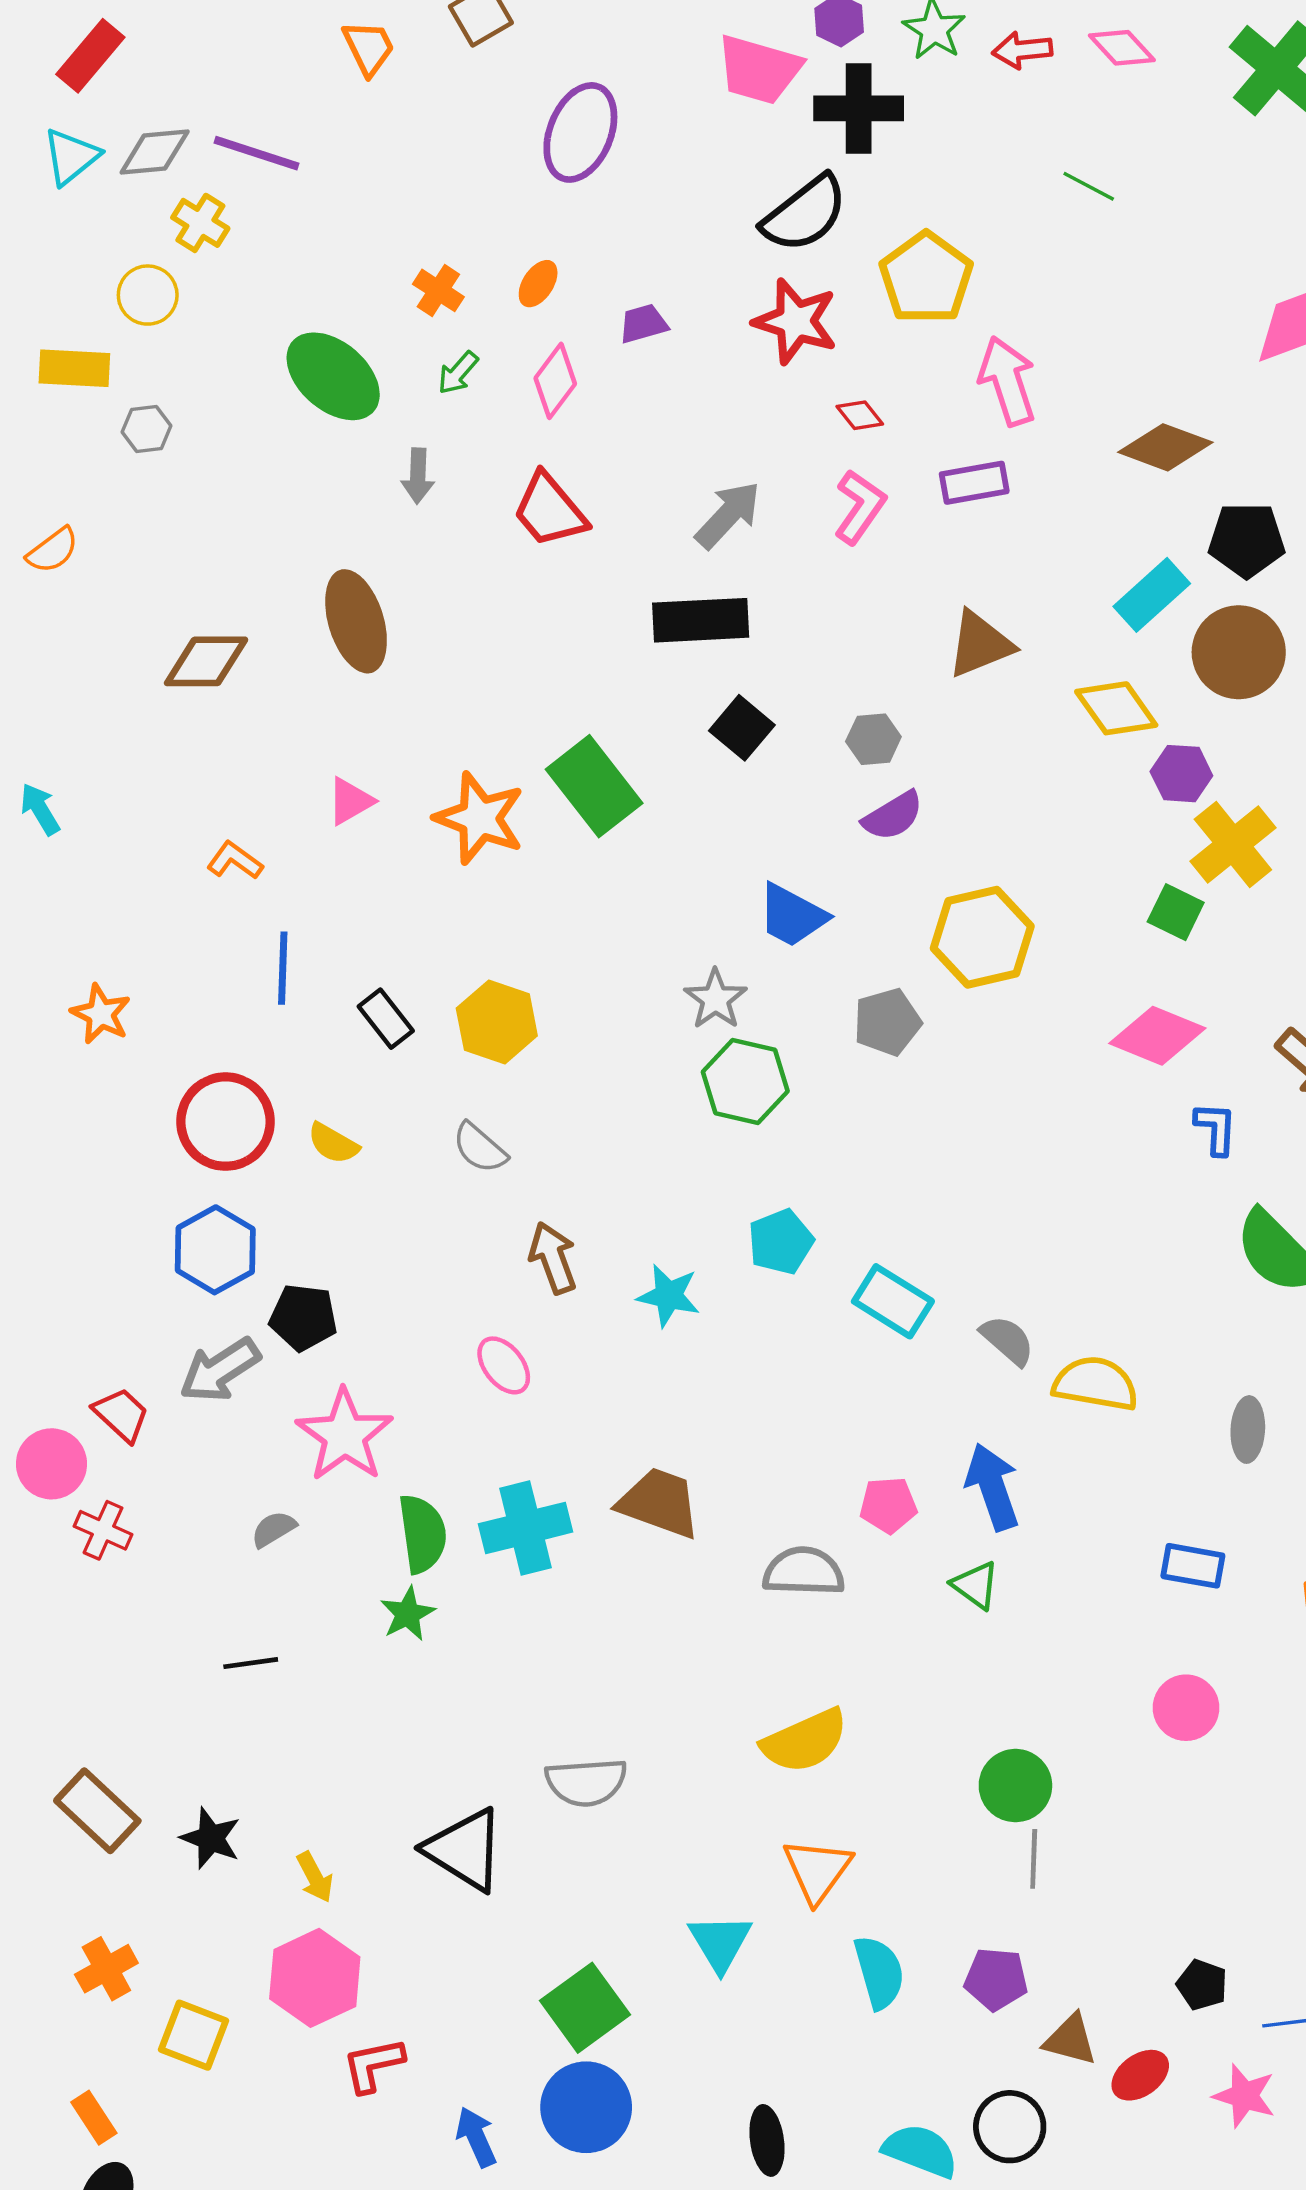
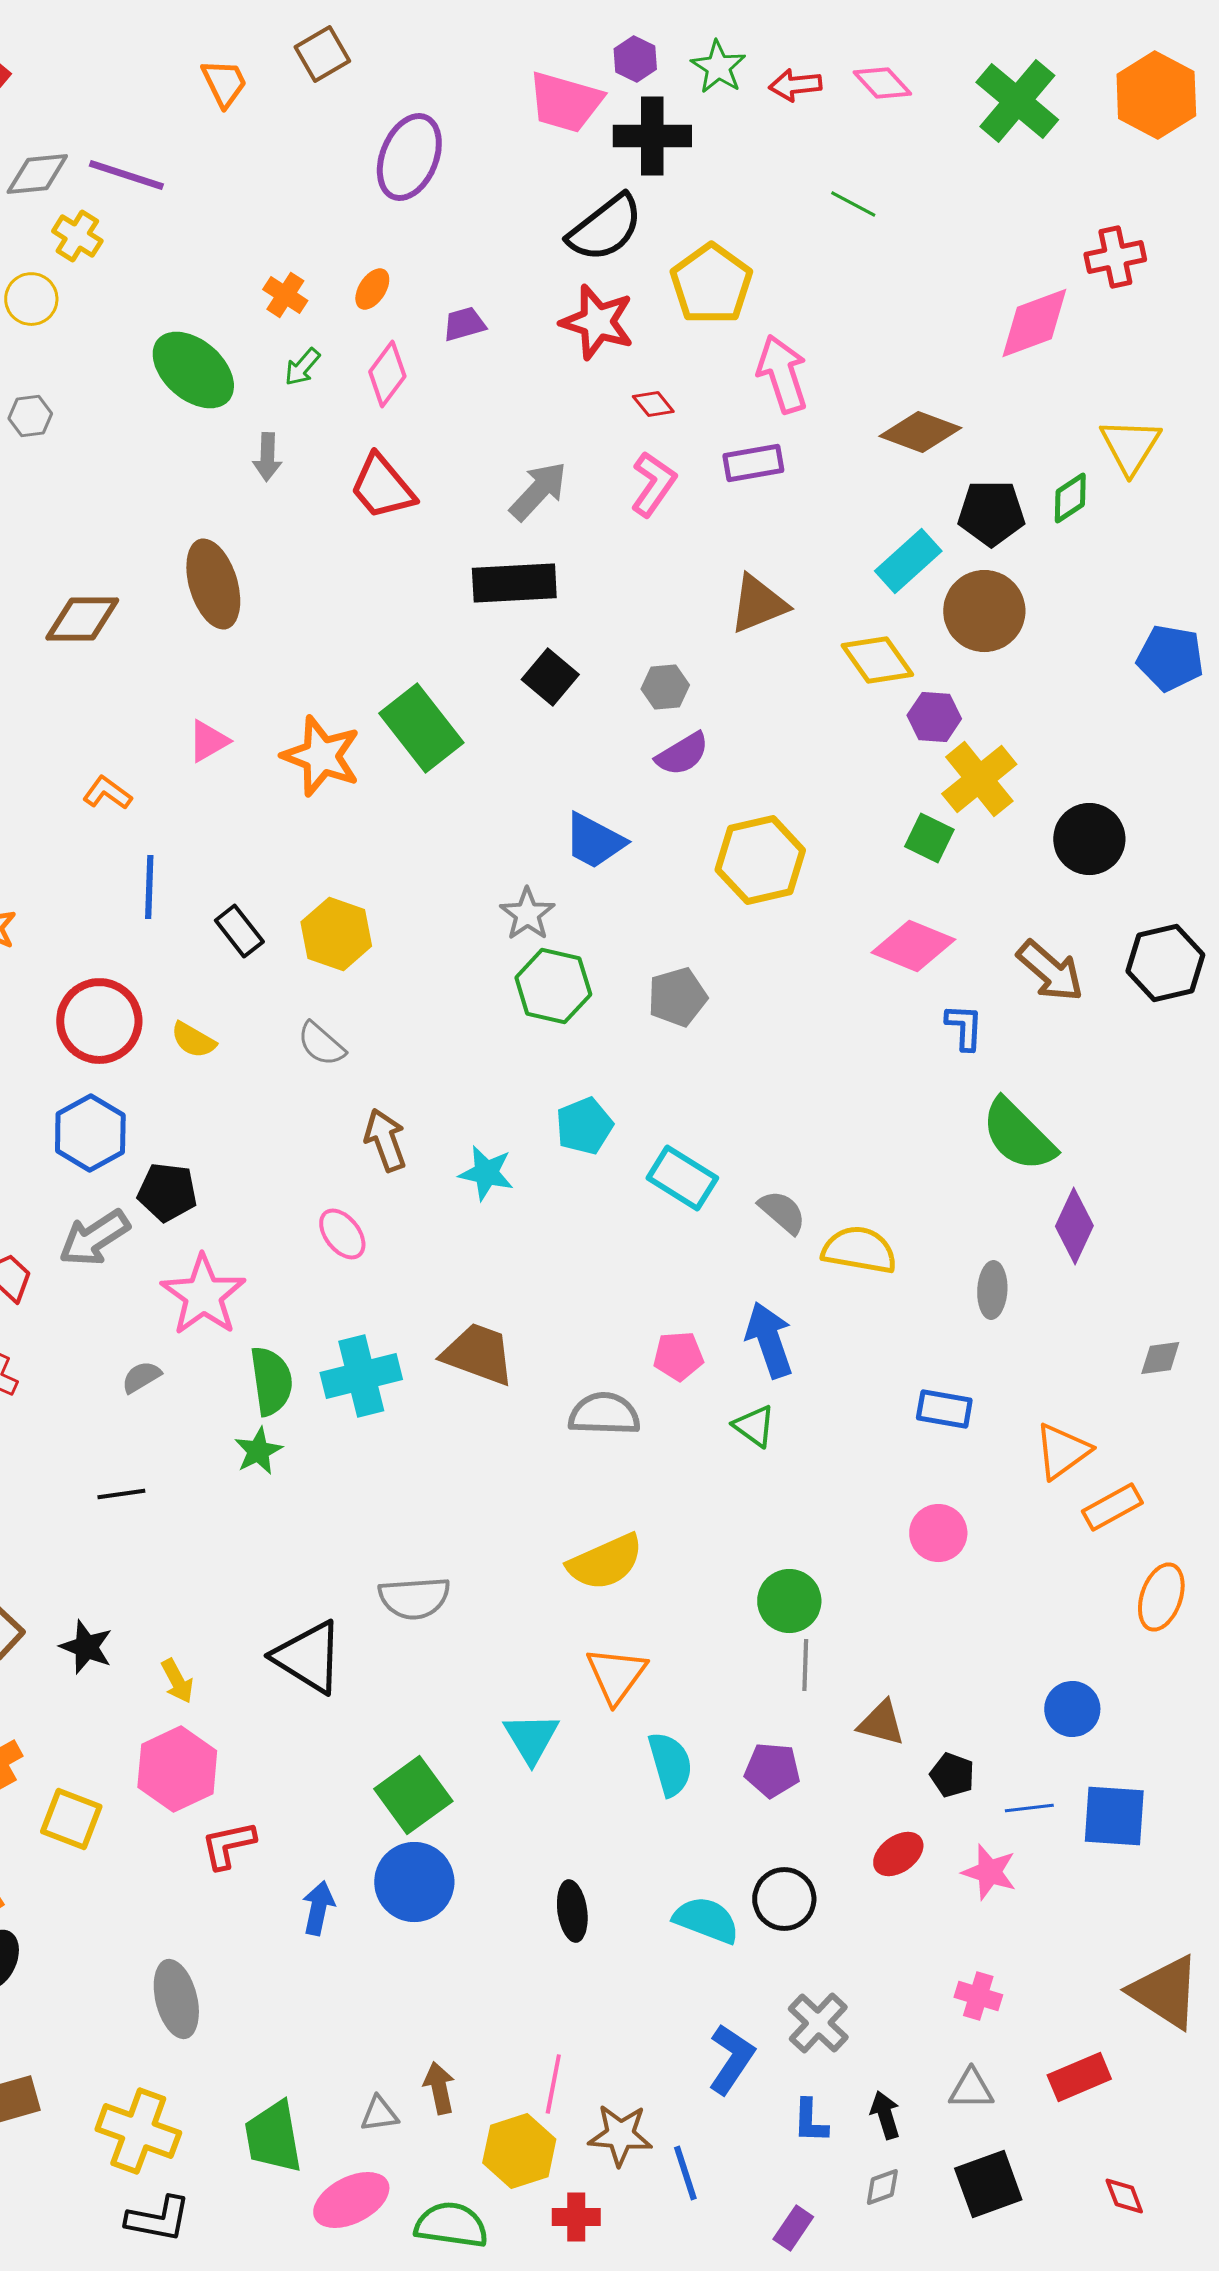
gray pentagon: (887, 1022) -> (677, 997), moved
brown triangle: (1070, 2040) -> (881, 1723), moved
blue arrow: (476, 2137) -> (318, 1908), turned 36

